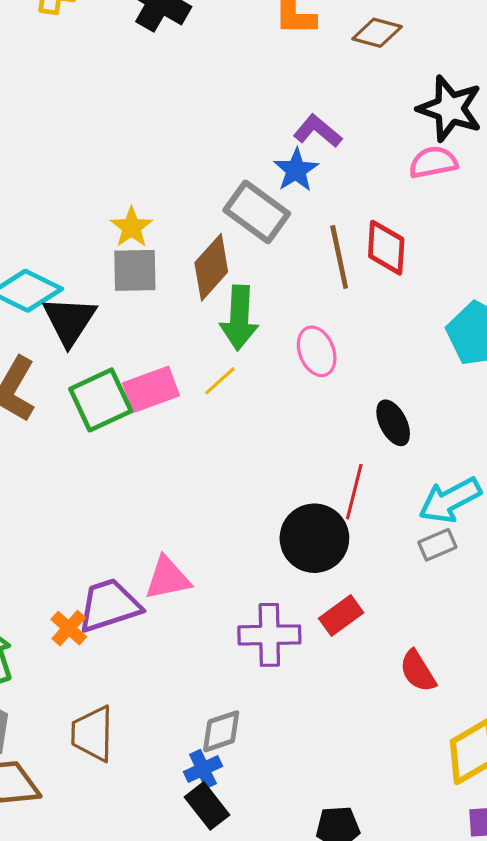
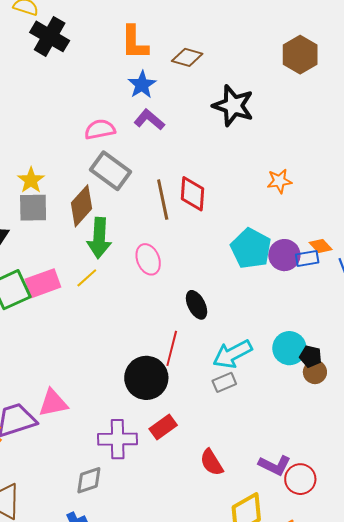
pink semicircle: (433, 162) -> (100, 129), moved
blue star: (296, 170) -> (142, 85), moved
gray diamond: (221, 731) -> (89, 480), moved

